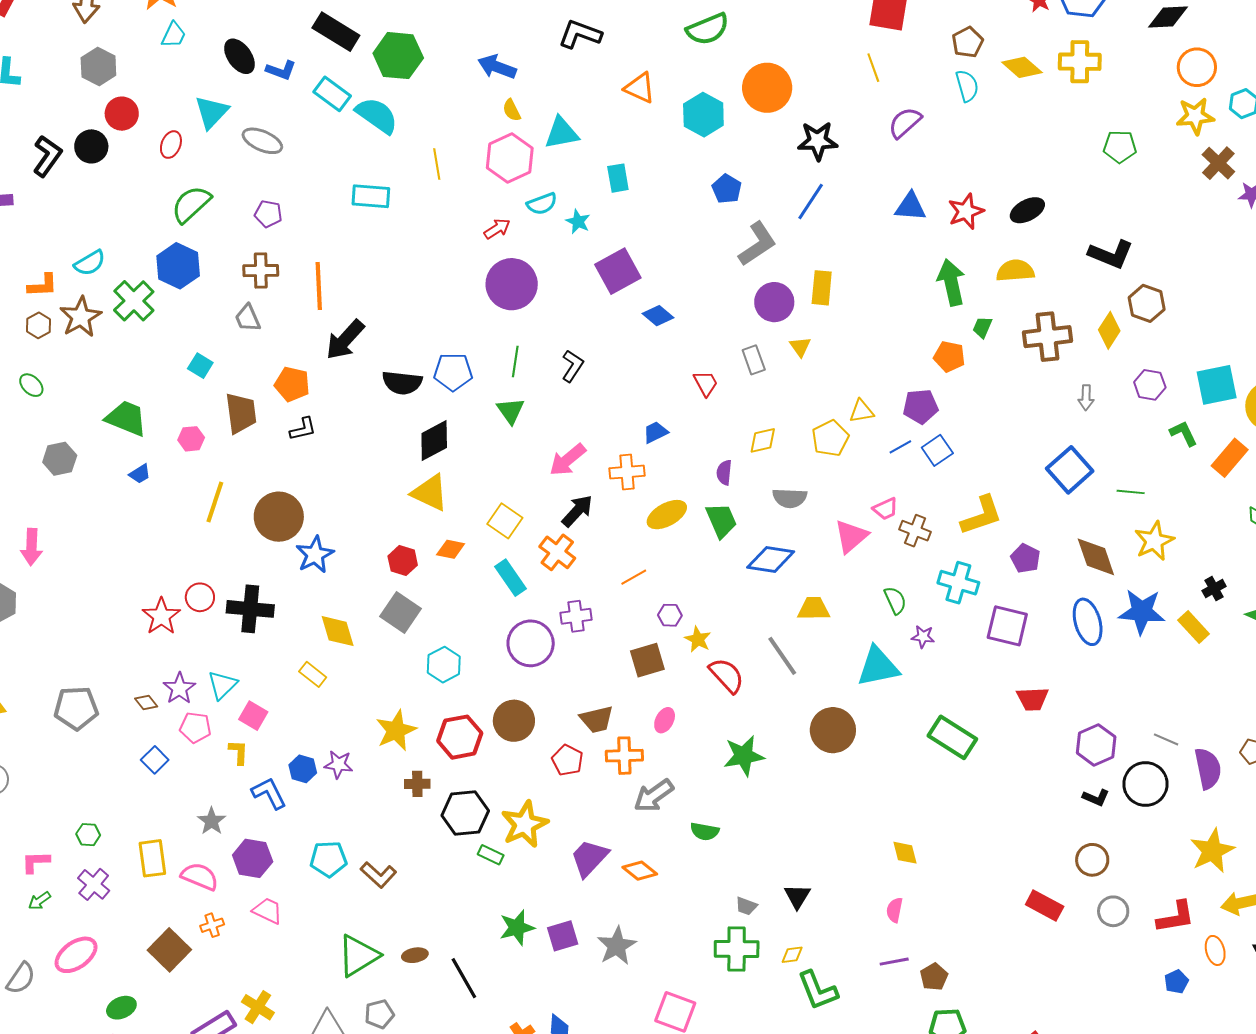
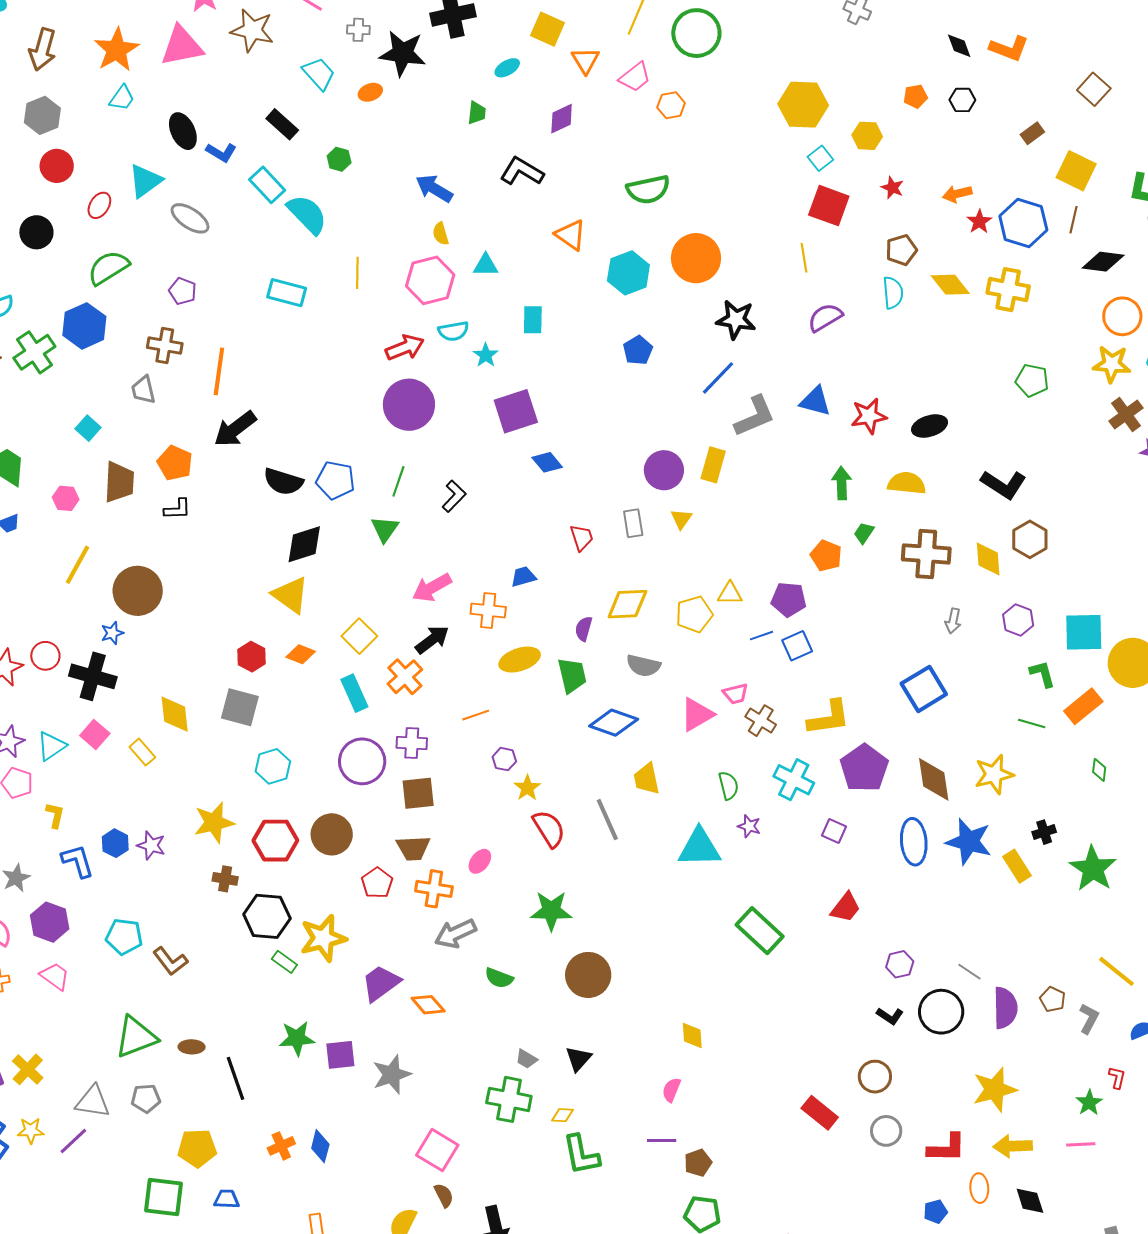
black rectangle: (336, 32) -> (282, 124), size x0.7
green hexagon: (398, 56) -> (339, 159), size x0.5
cyan triangle: (562, 133) -> (486, 265), size x0.7
black circle: (91, 146) -> (36, 232), moved
red arrow: (497, 229) -> (405, 348), size x1.4
gray L-shape: (757, 244) -> (755, 416), moved
green arrow: (951, 282) -> (842, 483), size x0.7
yellow diamond: (1109, 330) -> (988, 559), turned -48
yellow diamond: (763, 440) -> (627, 604), size x1.4
green line: (1131, 492) -> (1032, 724), moved
blue star: (315, 555) -> (112, 633), moved, size x0.6
purple pentagon: (1025, 558) -> (864, 768), size x1.6
yellow trapezoid: (814, 609) -> (647, 779), turned -112
gray square: (400, 612) -> (240, 707), turned -30
purple square: (1007, 626) -> (834, 831), size x0.6
brown square: (647, 660) -> (418, 793), moved
red trapezoid: (1033, 699) -> (846, 907), turned -60
pink square: (253, 716) -> (95, 734), moved
brown circle: (833, 730) -> (588, 975), moved
purple hexagon: (1096, 745) -> (900, 964), size x0.7

